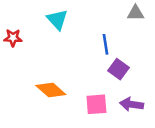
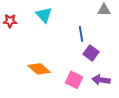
red star: (13, 38) -> (10, 21), moved
pink square: (96, 104) -> (74, 80), turned 30

